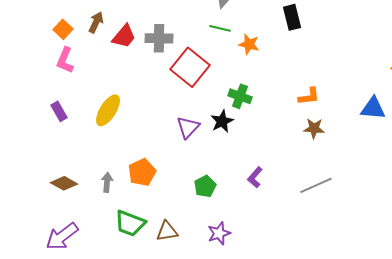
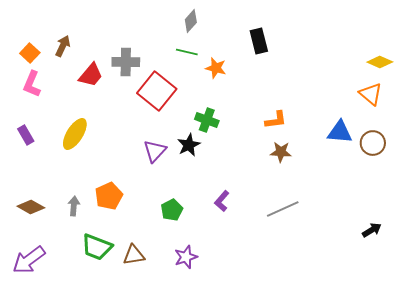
red trapezoid: (124, 36) -> (91, 75), moved

